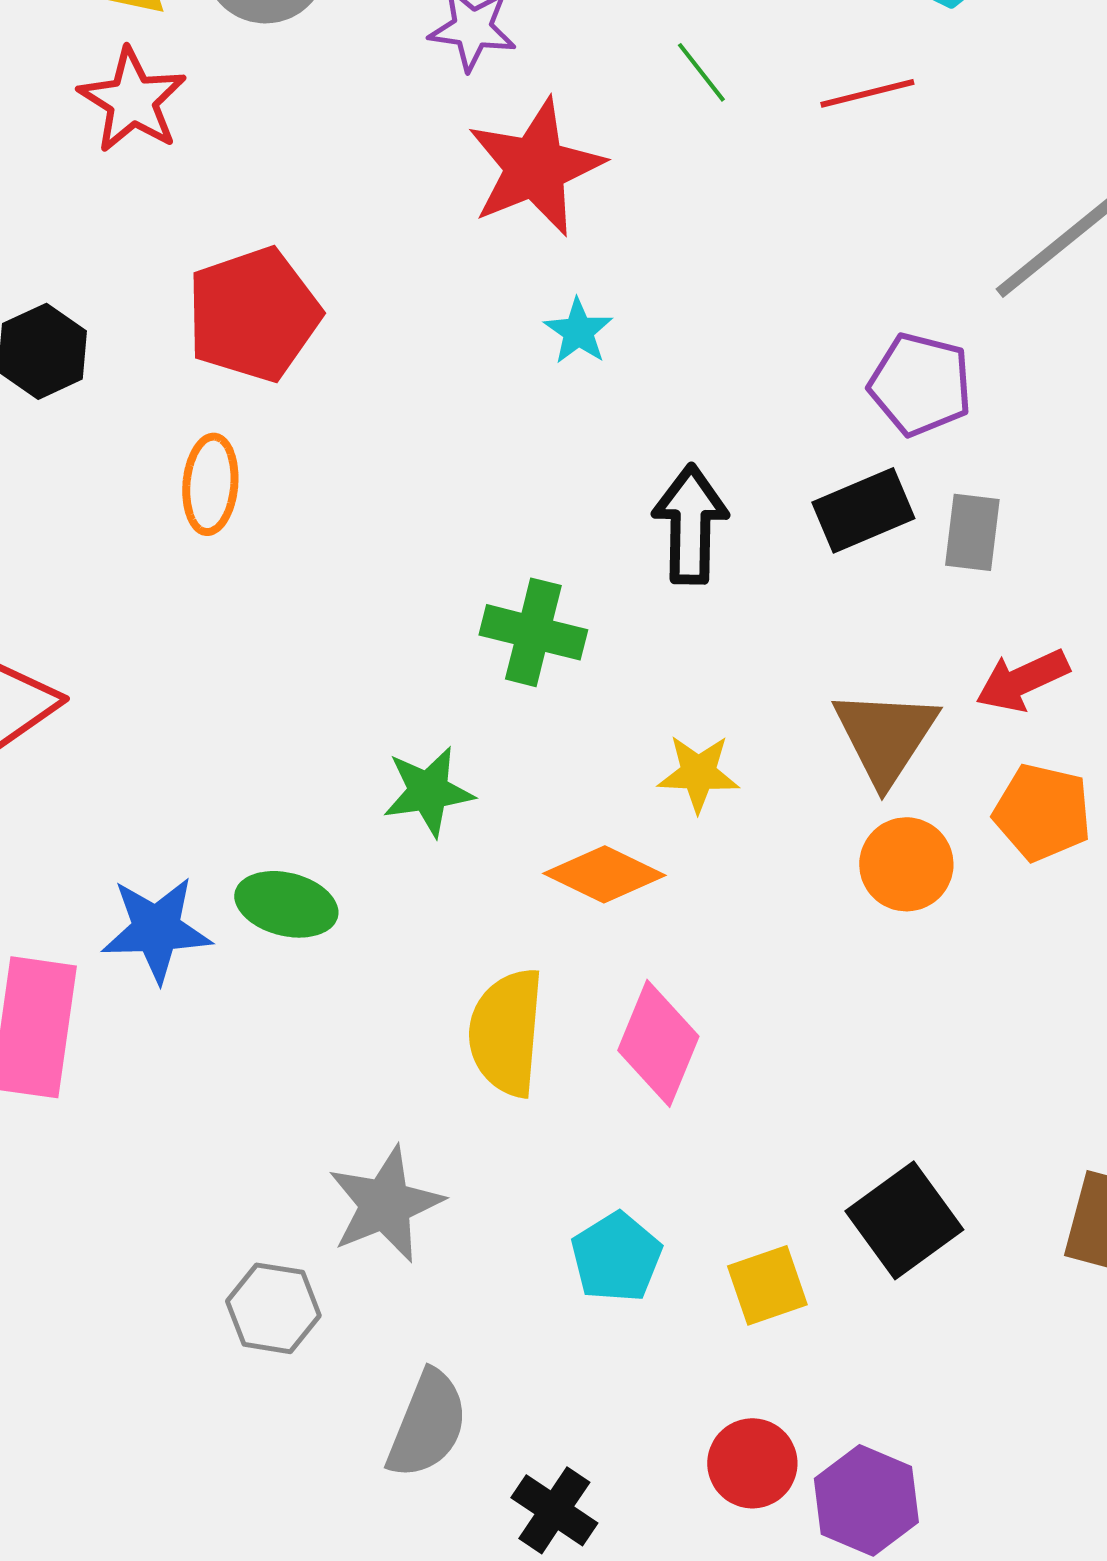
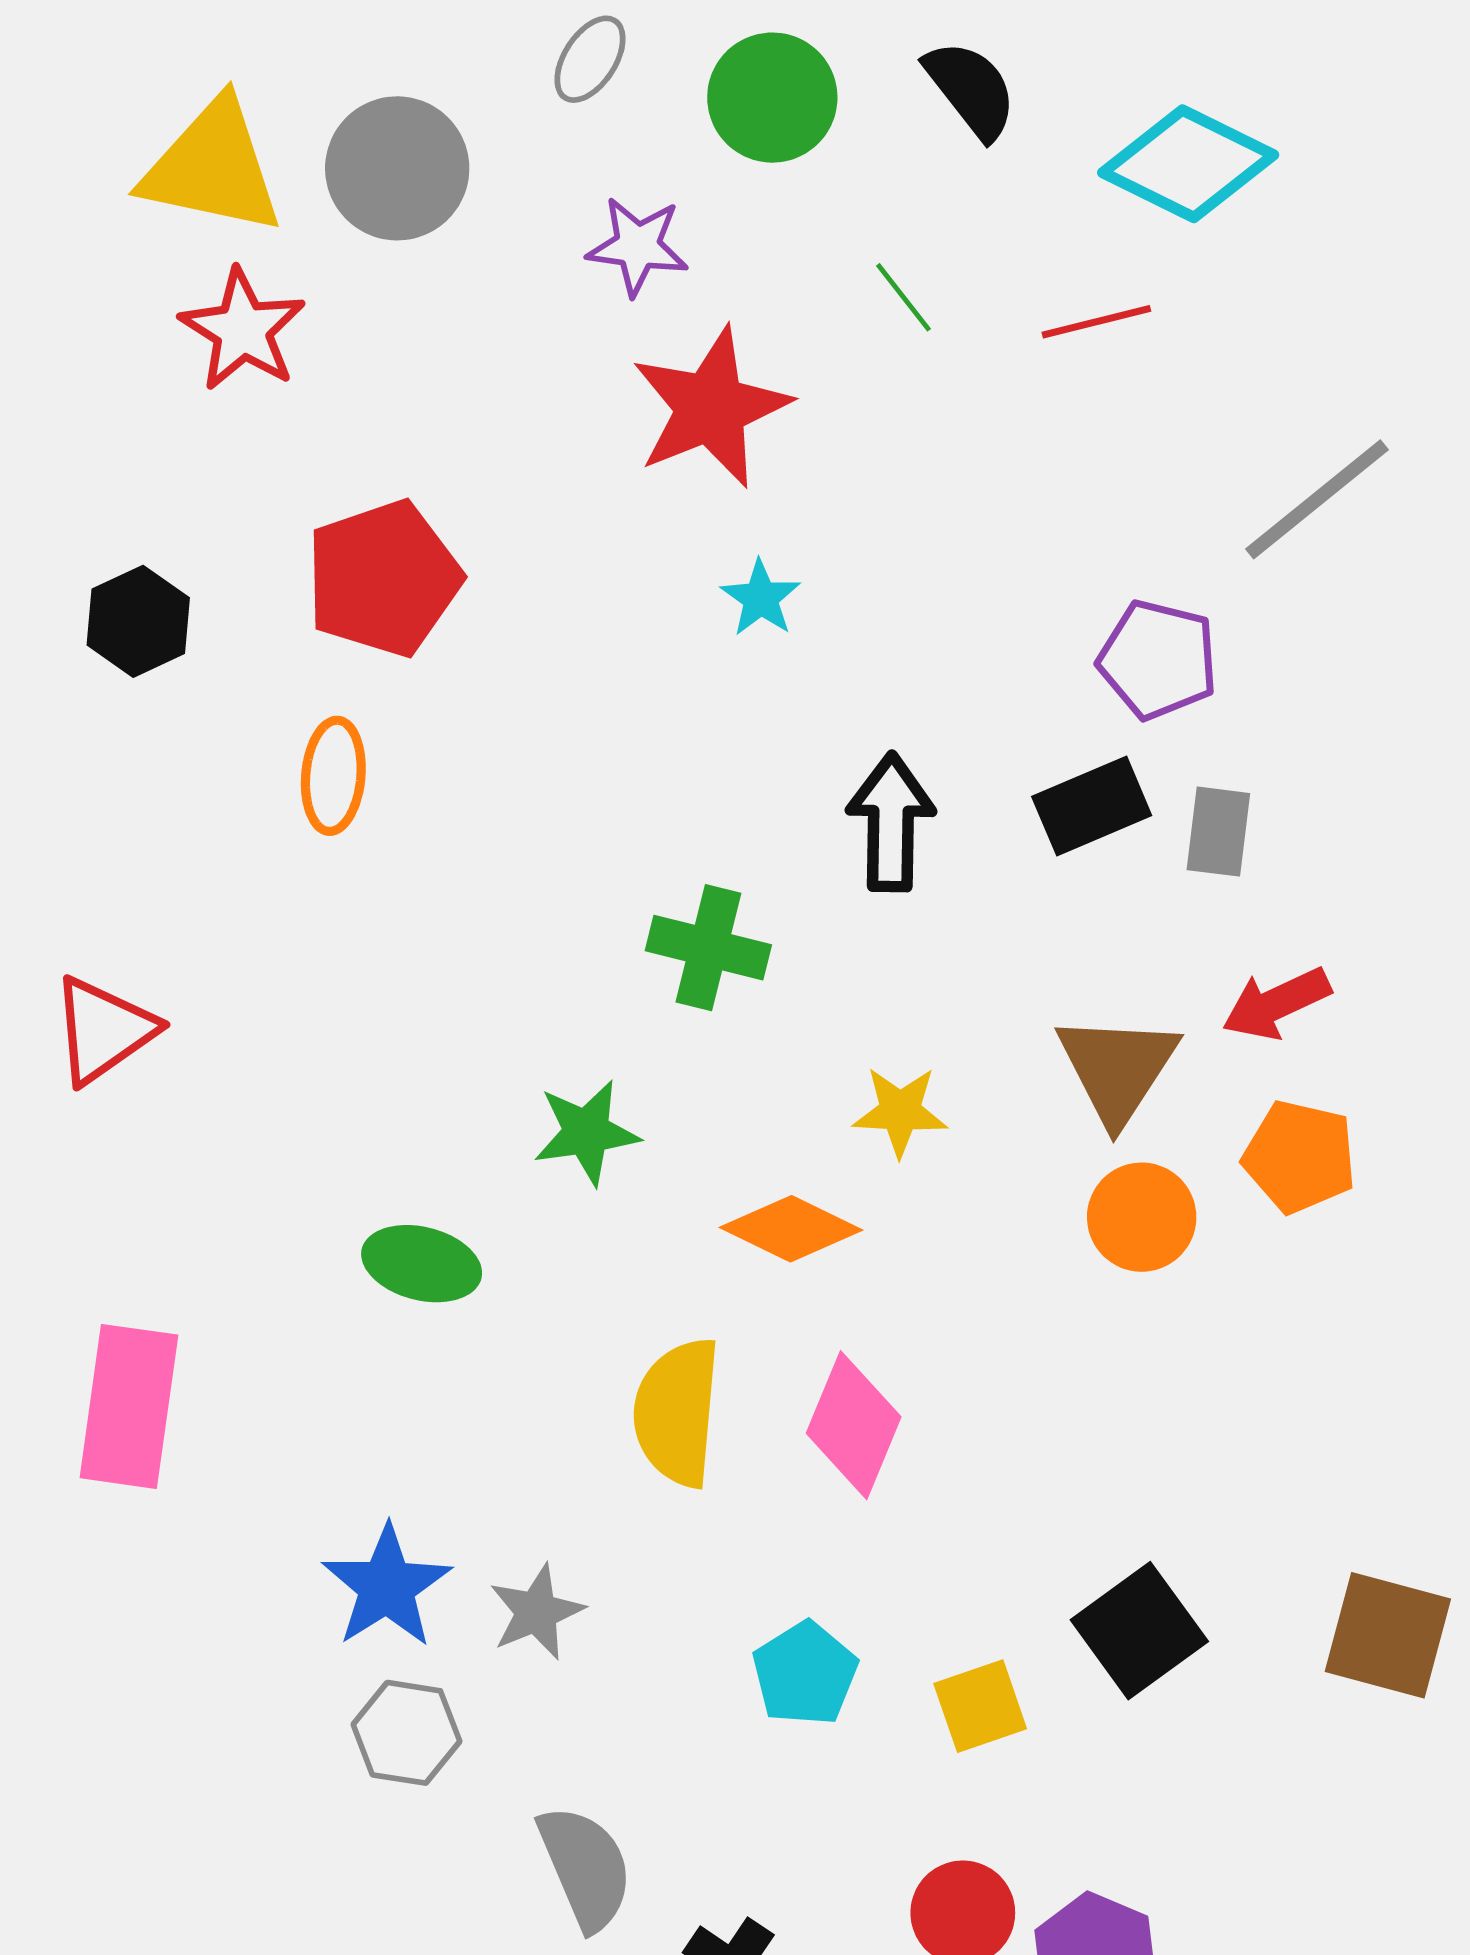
blue star: (156, 929) -> (387, 1586), moved, turned -30
gray star: (385, 1204) -> (537, 1612), size x0.7
gray semicircle: (427, 1424) -> (585, 1868), turned -45

